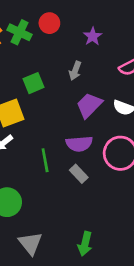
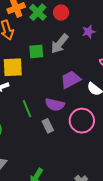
gray arrow: (75, 71) -> (60, 44), moved, size x1.5
green line: (45, 160) -> (27, 109), turned -30

